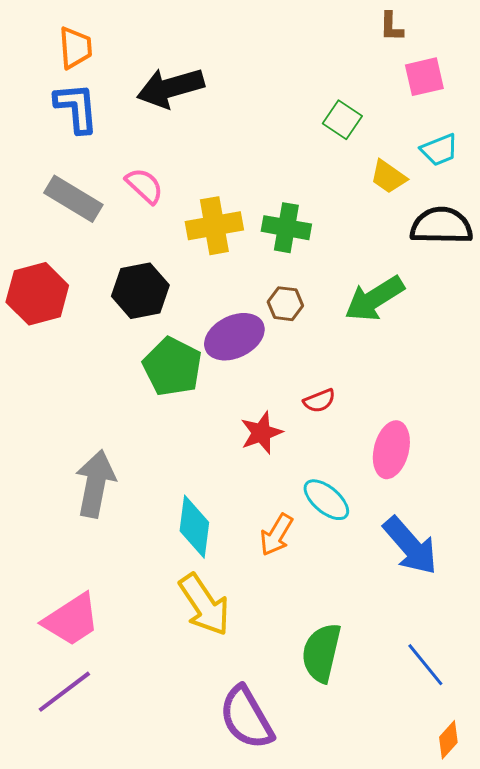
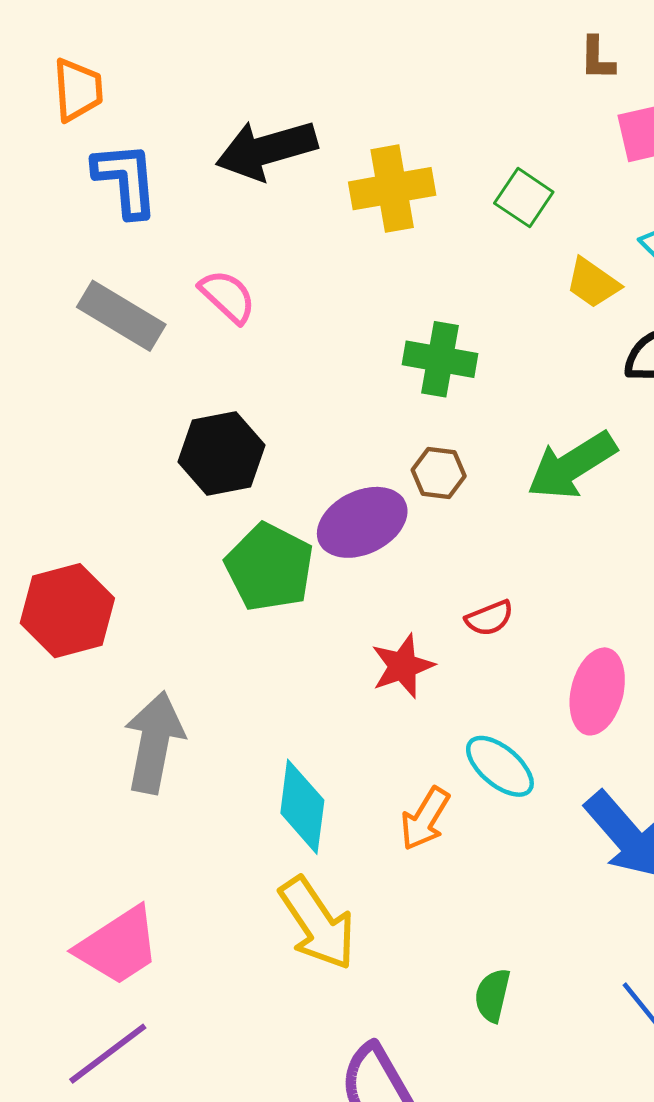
orange trapezoid: (75, 48) -> (78, 90), moved
yellow cross: (214, 226) -> (392, 189), moved
red hexagon: (37, 294) -> (67, 611), moved
green semicircle: (321, 653) -> (492, 995), size x0.6

